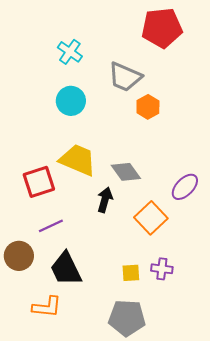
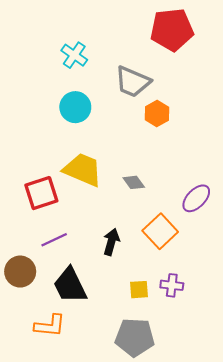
gray diamond: (126, 172) -> (134, 182), size x0.7
black arrow: (105, 200) -> (111, 242), moved

